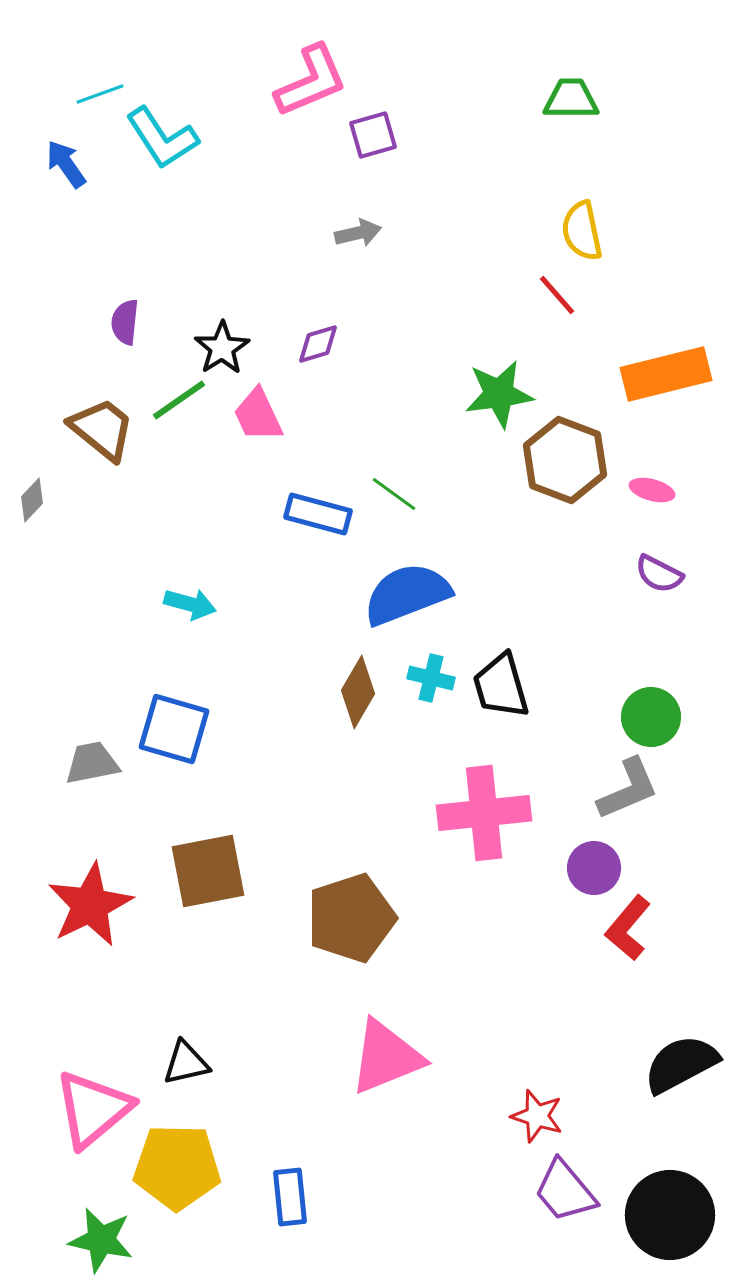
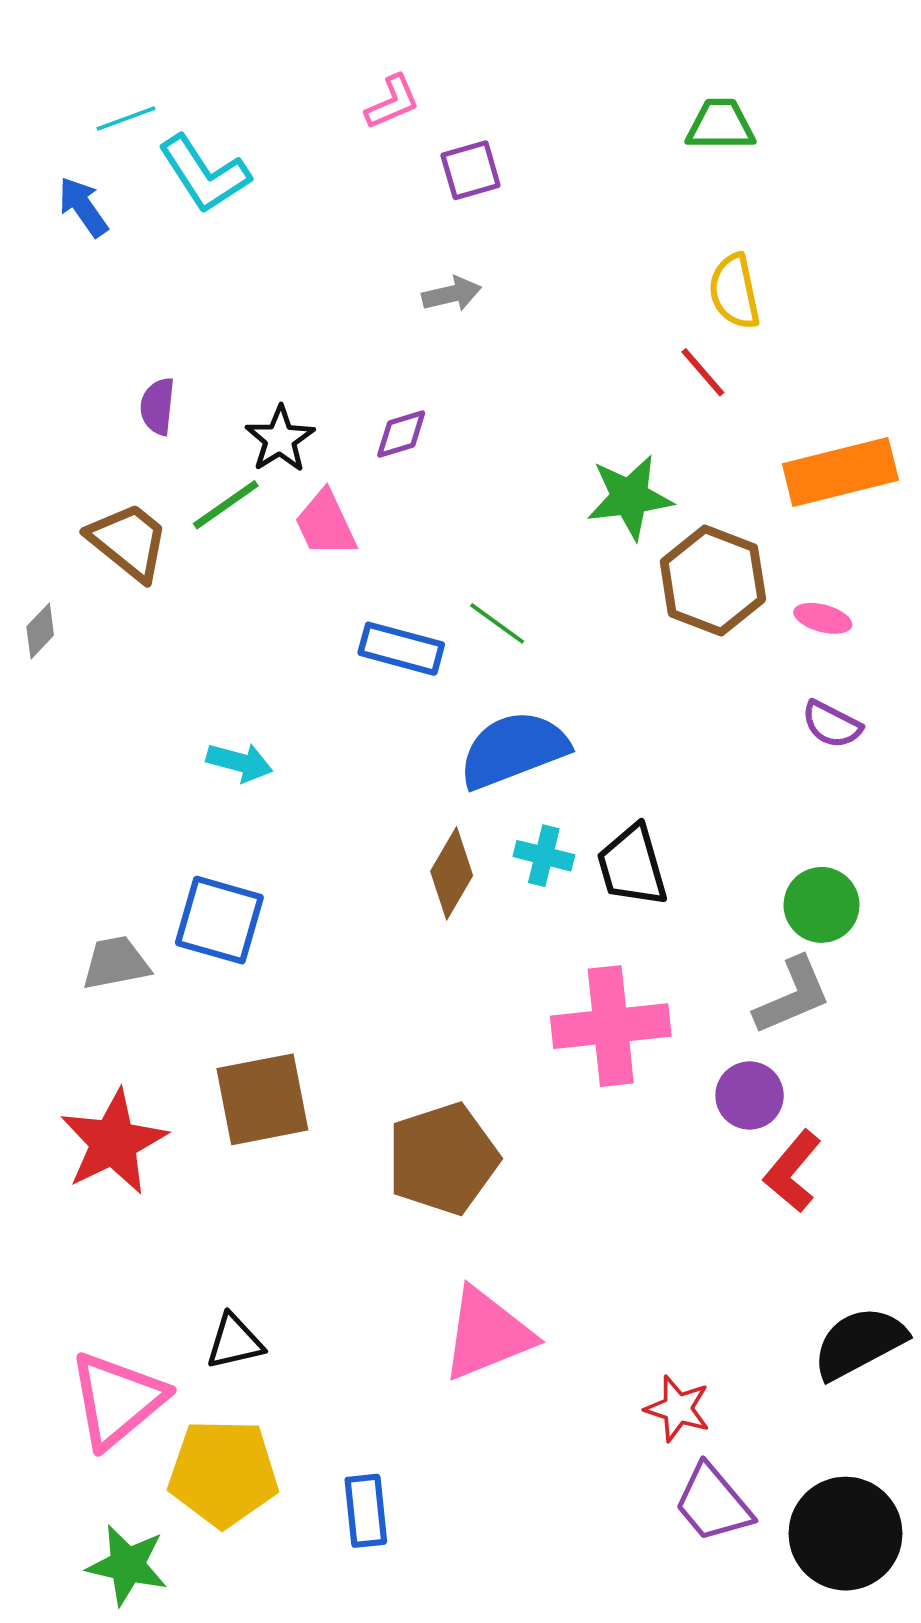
pink L-shape: (311, 81) -> (392, 102), size x0.6

